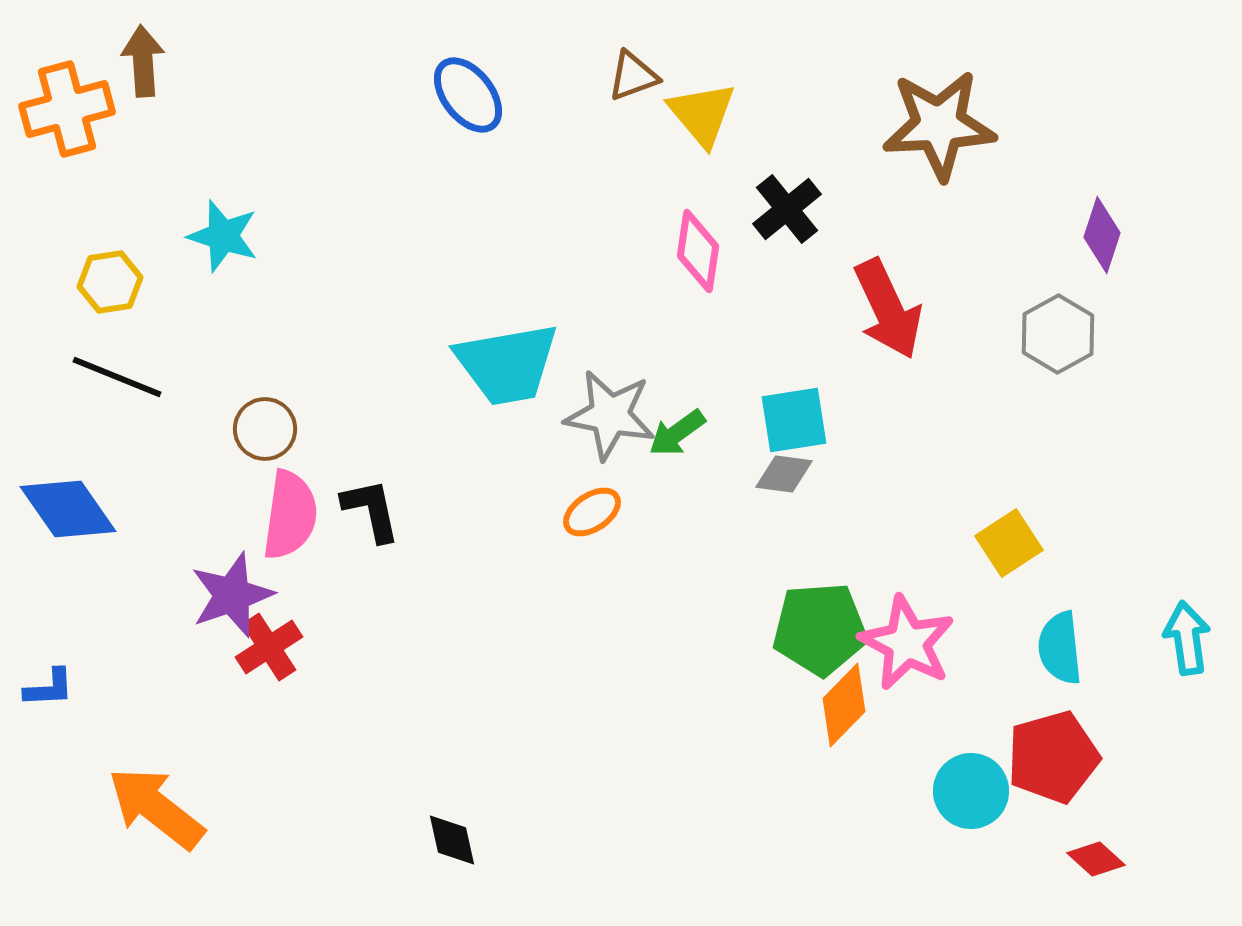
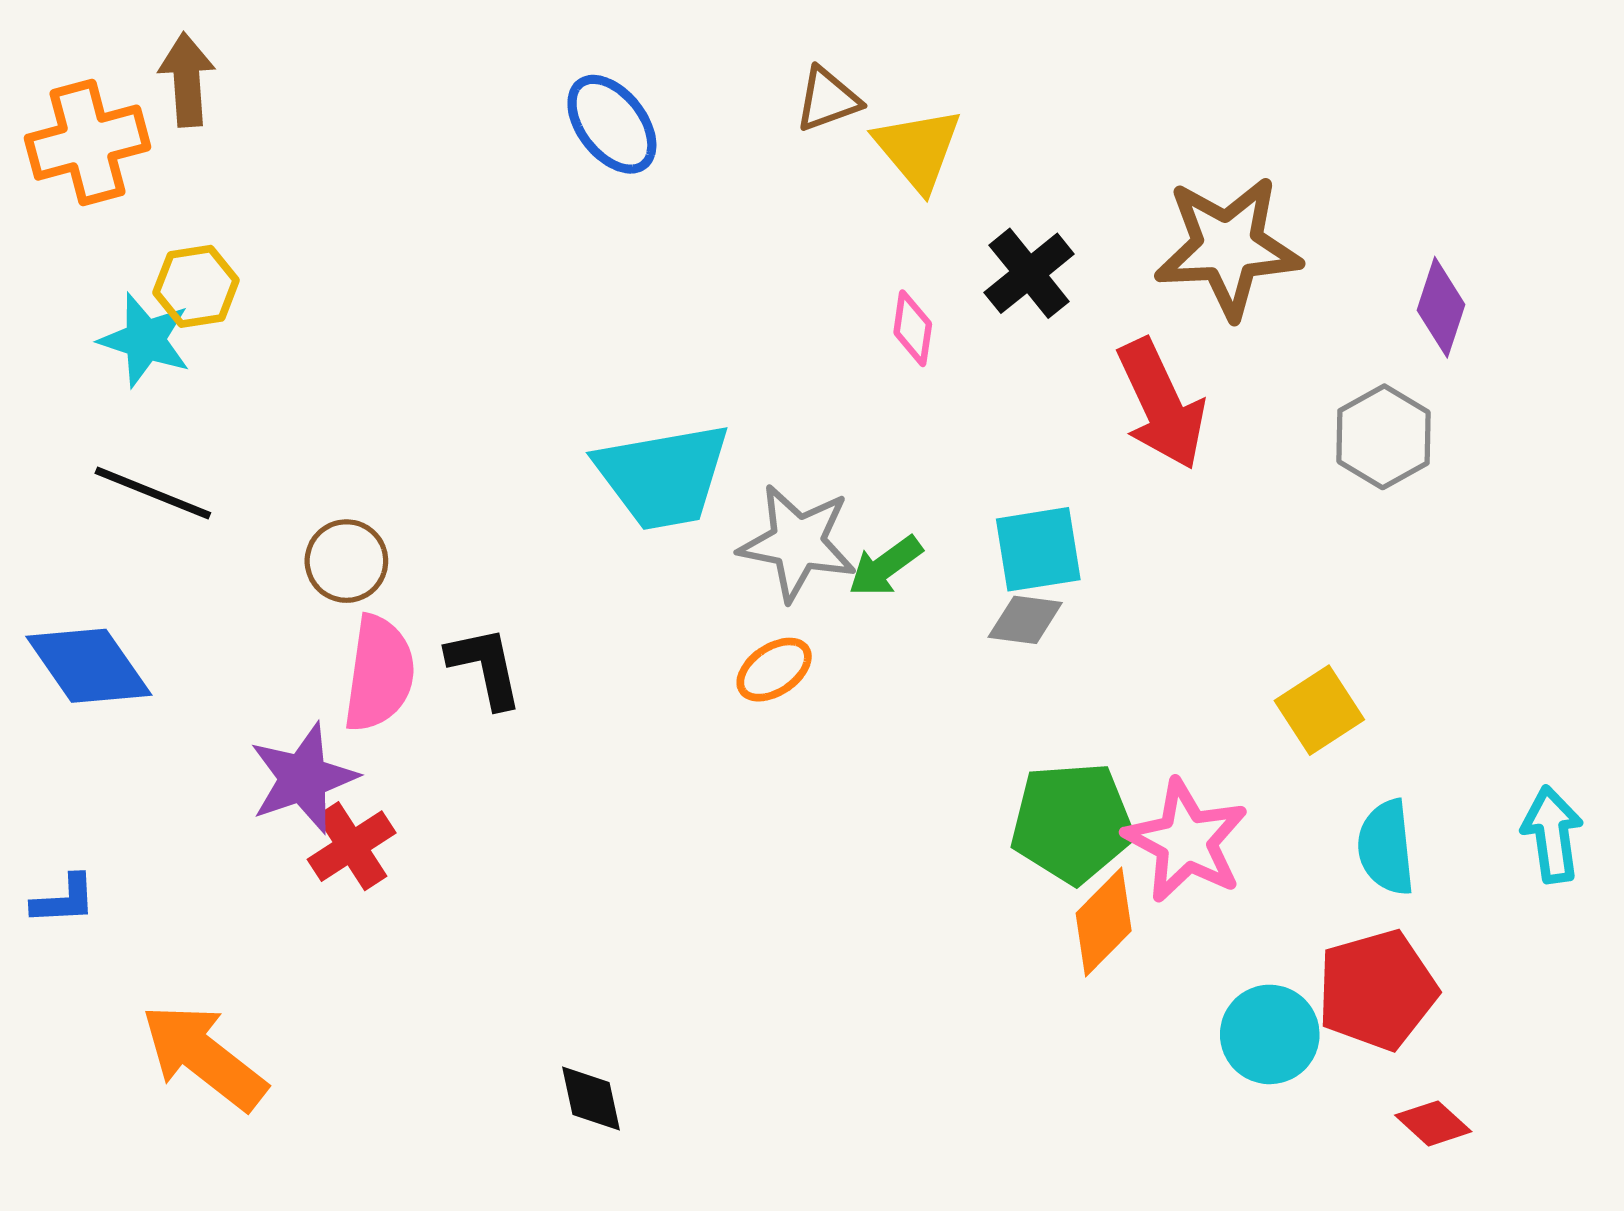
brown star: (939, 125) -> (1228, 247), moved
cyan star: (223, 236) -> (145, 340), moved
pink diamond: (698, 251) -> (913, 328), size x0.7
yellow hexagon: (110, 282) -> (196, 286), moved

